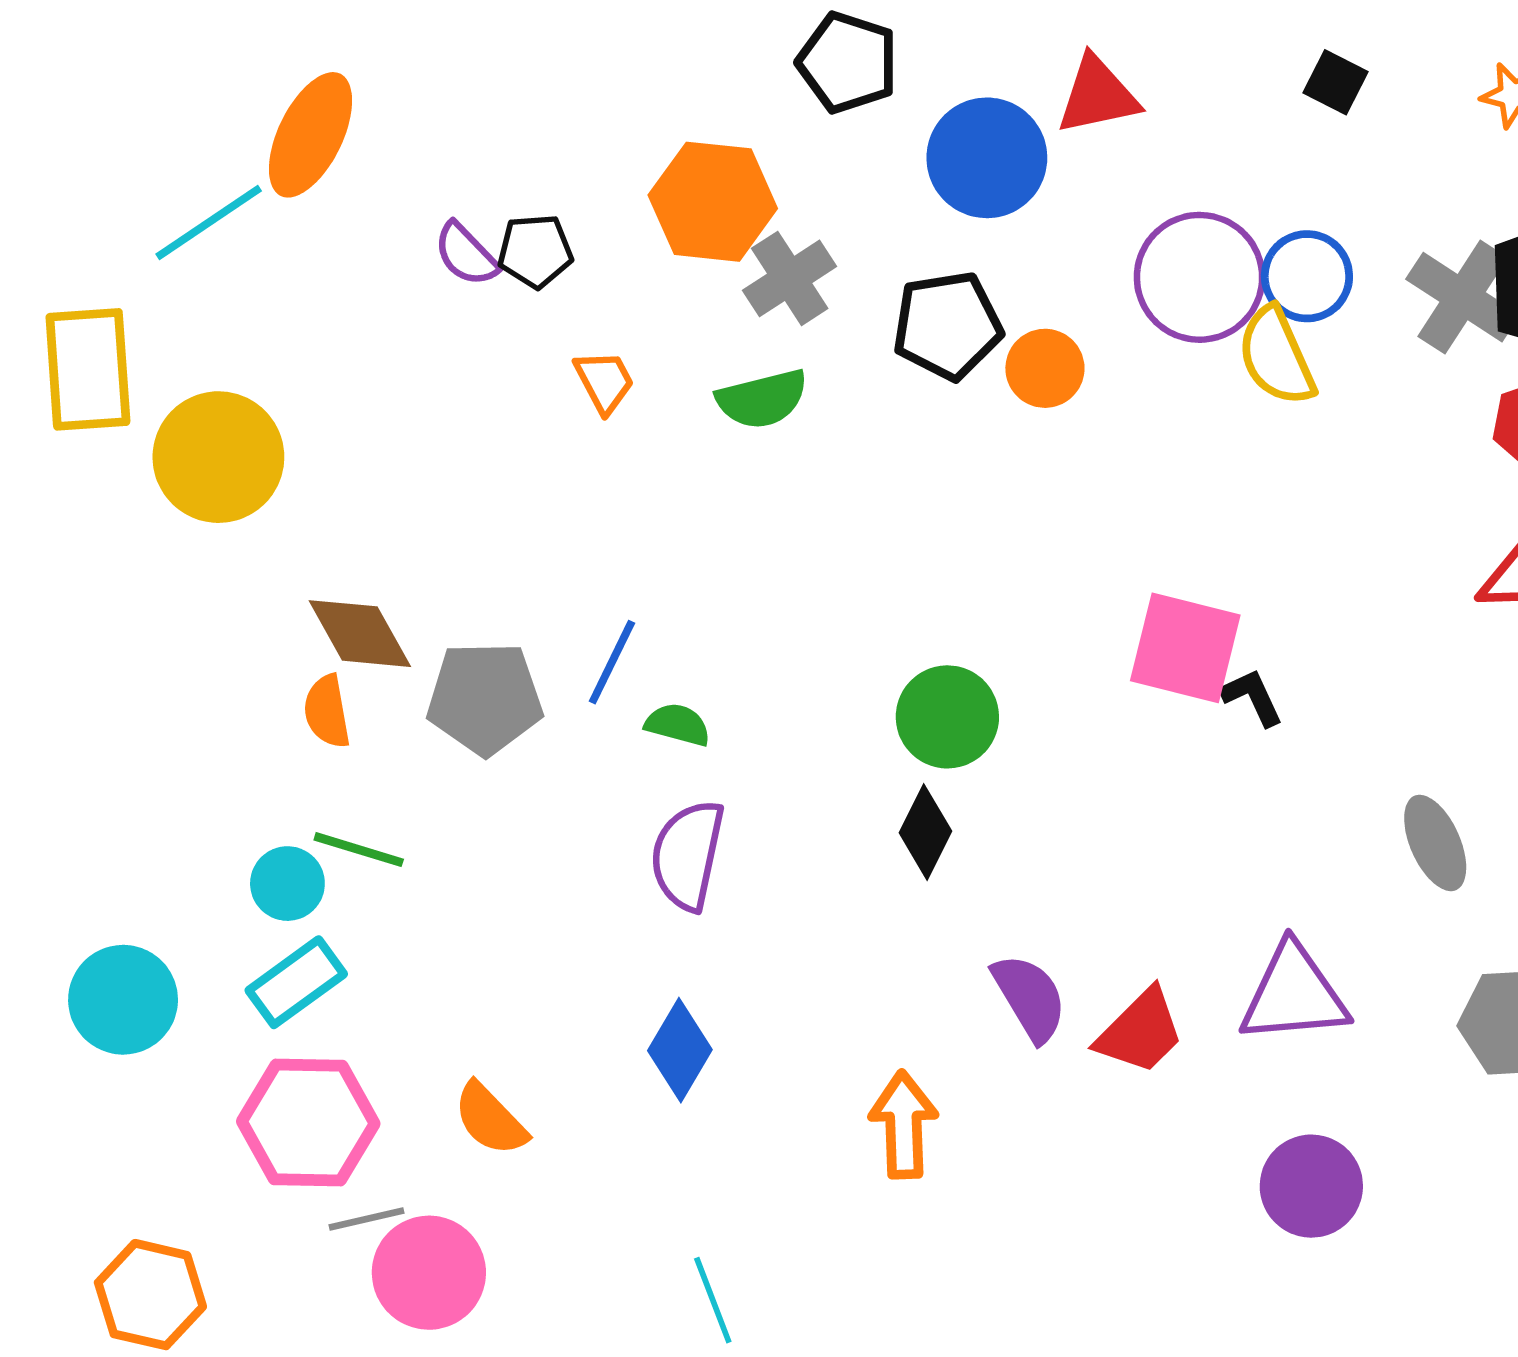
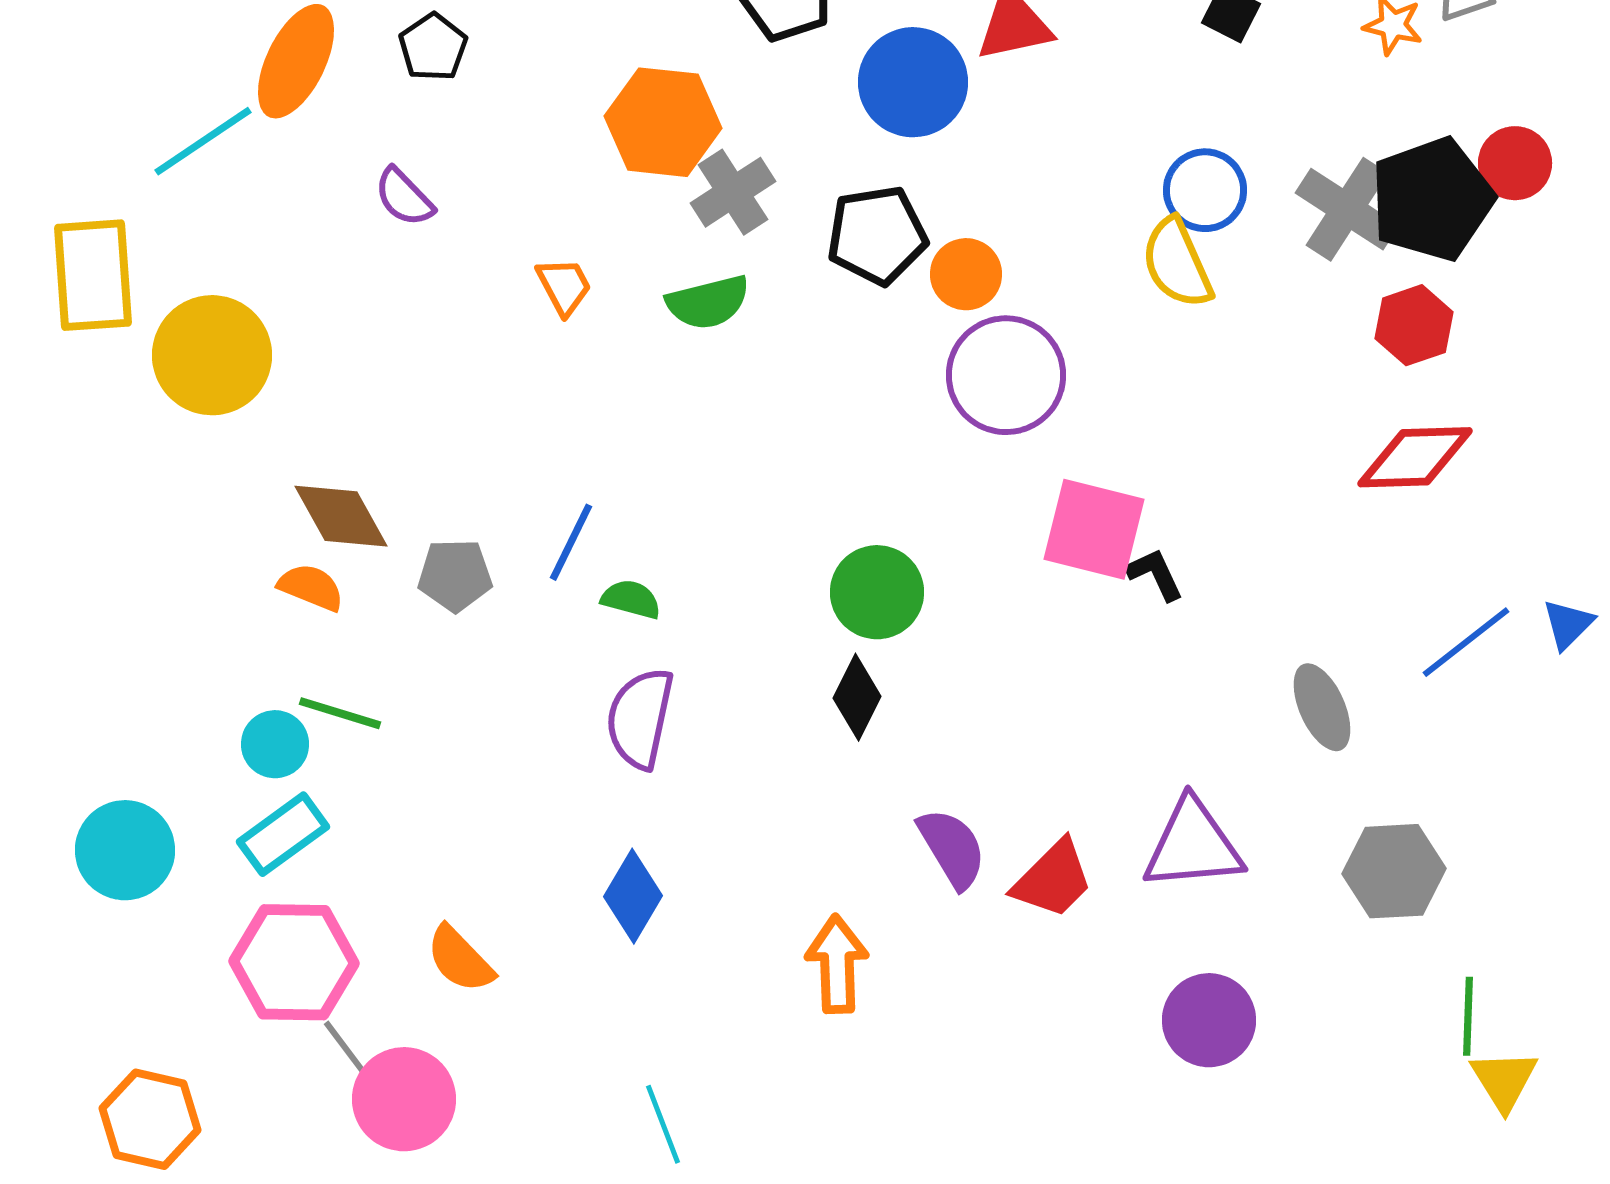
black pentagon: (535, 251) -> (433, 47), moved, turned -30
purple semicircle: (466, 254) -> (404, 197), moved
purple circle: (1200, 277) -> (1006, 375), moved
gray pentagon: (485, 698) -> (455, 575), size x0.7
orange semicircle: (327, 711) -> (311, 587), turned 122
gray line: (366, 1219) -> (347, 1050), turned 66

